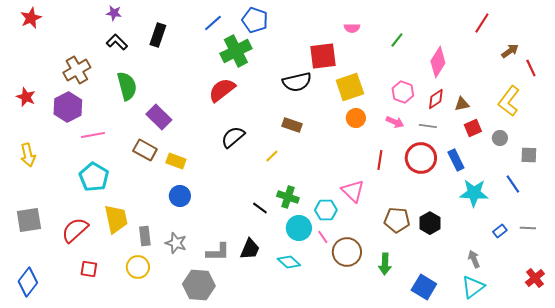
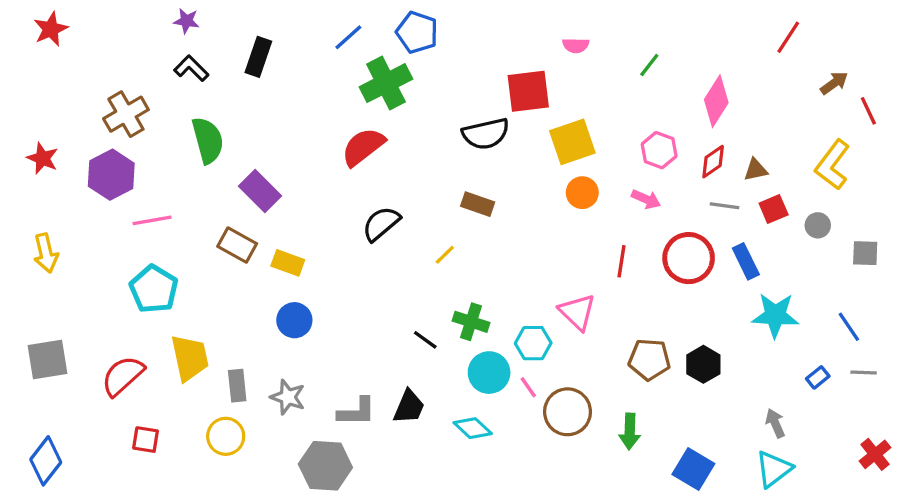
gray line: (428, 126) -> (725, 206), moved
blue line: (513, 184) -> (849, 327), moved

